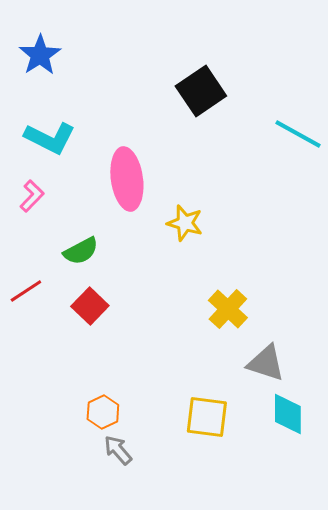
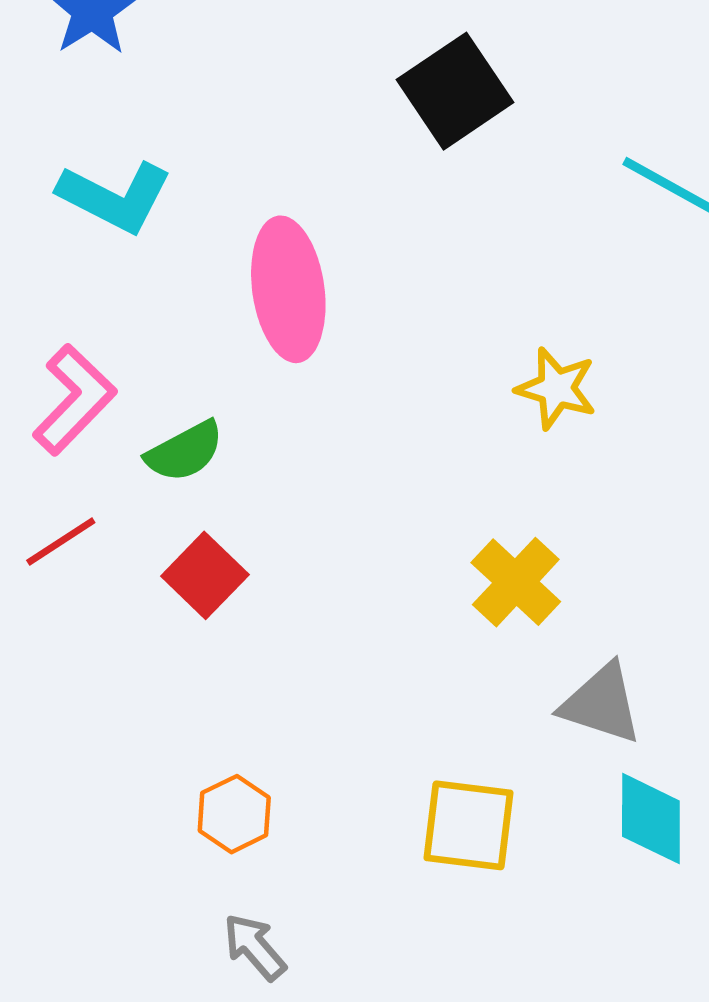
pink L-shape: (32, 196) -> (74, 400), moved, size x1.5
yellow star: (185, 223) -> (556, 388), moved
gray arrow: (118, 450) -> (255, 947), moved

